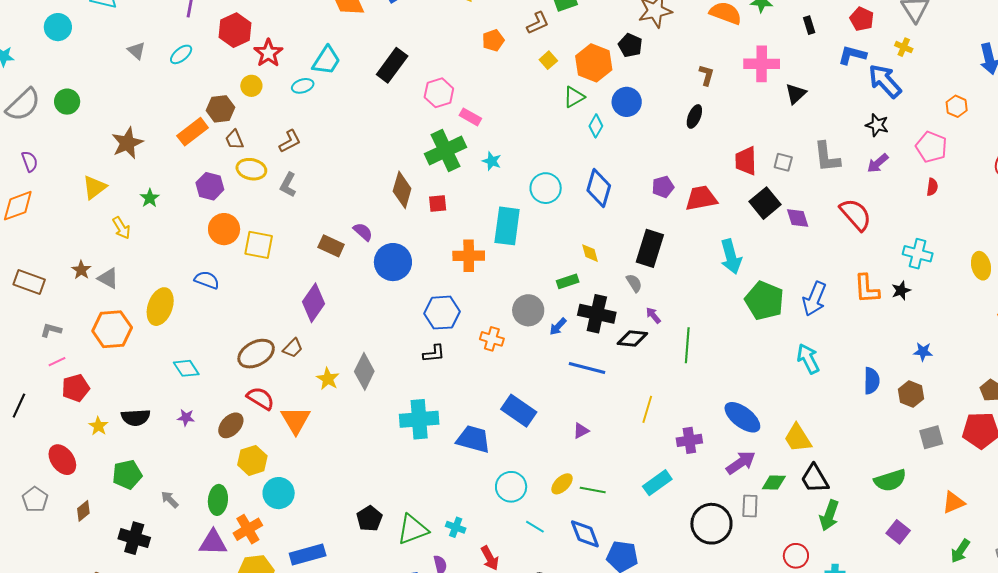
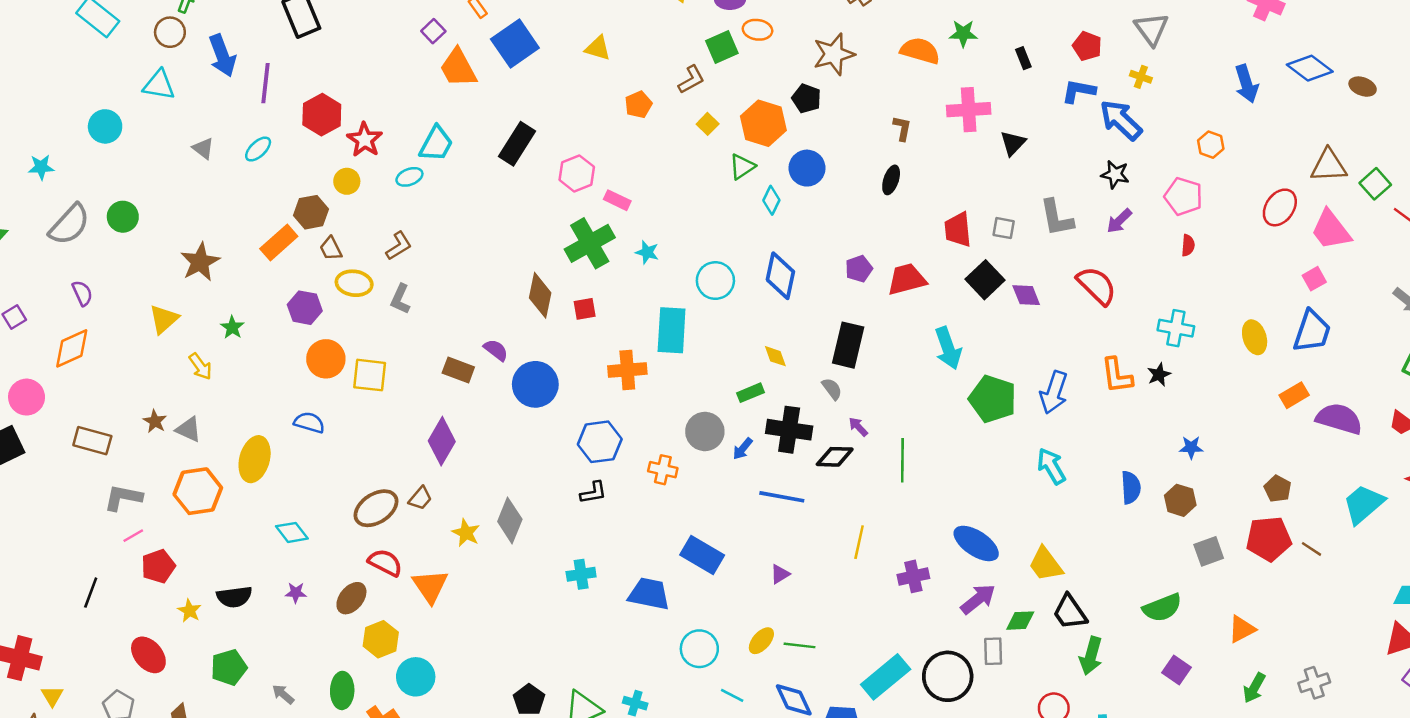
gray L-shape: (51, 330) -> (123, 498), size x1.5
cyan cross: (419, 419) -> (581, 574), size x0.6
cyan rectangle: (657, 483) -> (886, 677), moved, size x1.4

